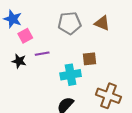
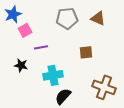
blue star: (13, 19) -> (13, 14), turned 30
black star: (19, 61) -> (21, 65), moved
cyan cross: (71, 75) -> (53, 75), moved

